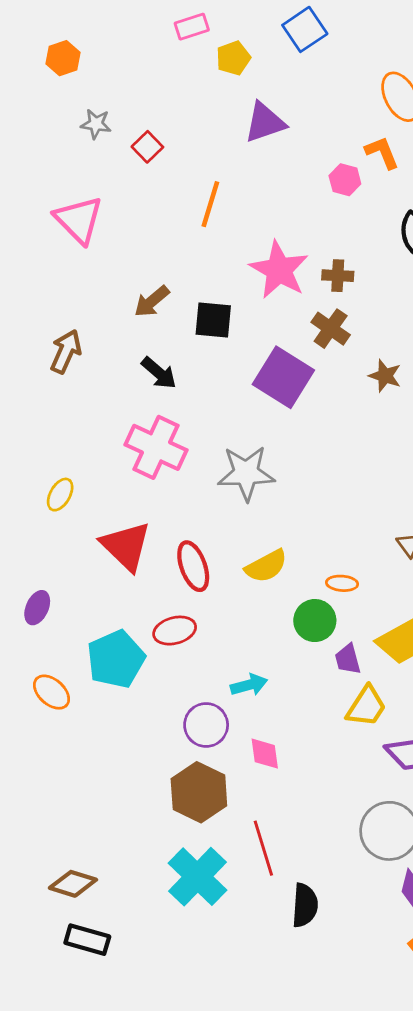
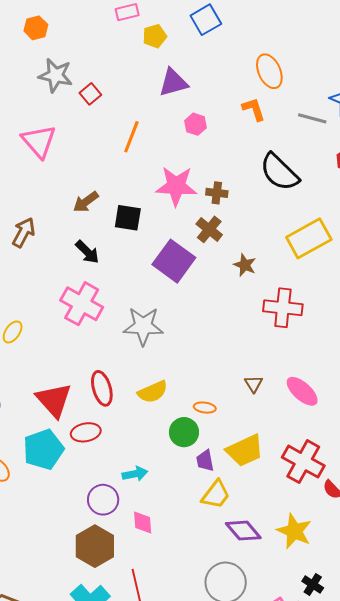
gray star: (96, 124) -> (56, 75), size x1.6
pink hexagon: (345, 180) -> (195, 124), moved
pink star: (279, 270) -> (176, 186), turned -30
red triangle: (126, 546) -> (54, 400), moved

